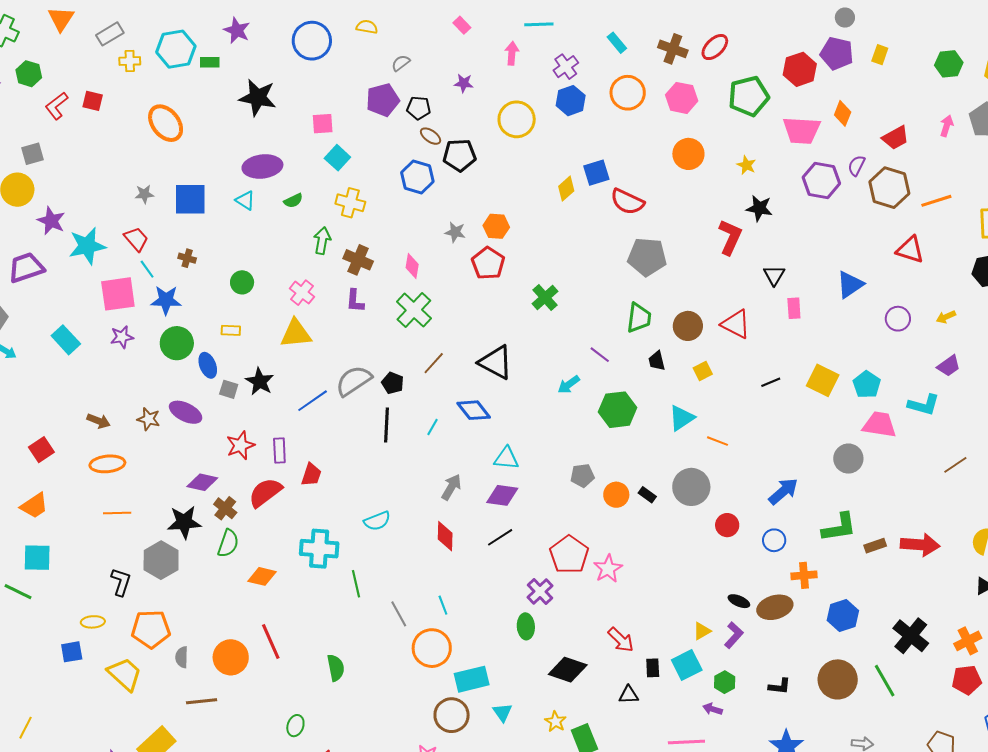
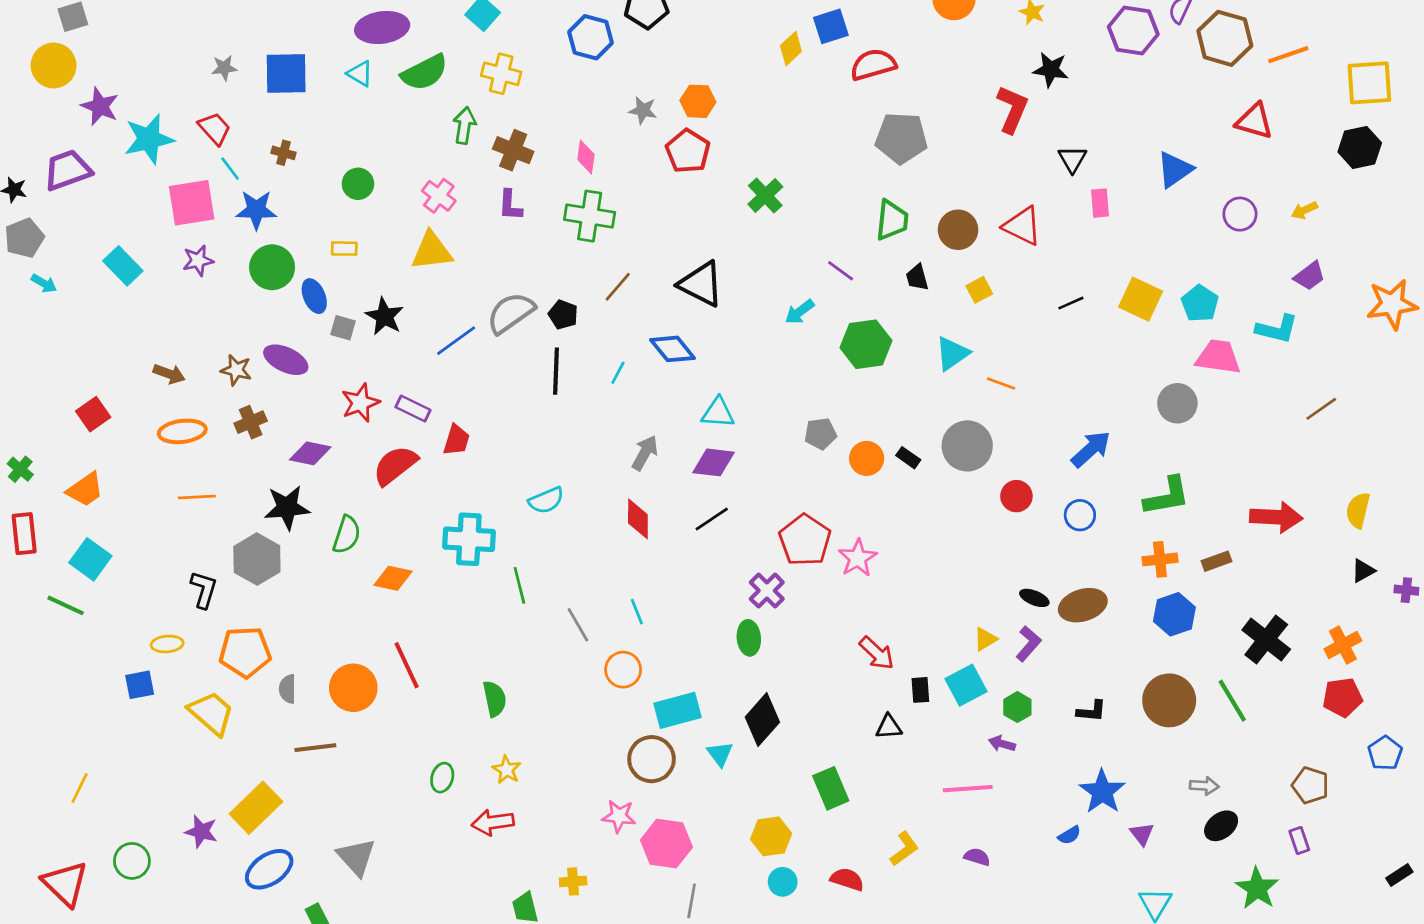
green semicircle: (293, 201) -> (425, 72), size x1.8
red semicircle: (627, 202) -> (873, 65), turned 140
green cross: (414, 310) -> (590, 216), turned -33
purple rectangle: (279, 451) -> (413, 409), turned -60
brown cross: (225, 508) -> (251, 422), moved, turned 30
brown rectangle: (875, 546) -> (1216, 561), moved
cyan square: (37, 558) -> (90, 559), turned 36
orange cross: (804, 575) -> (1160, 559), moved
orange circle: (432, 648) -> (623, 670), size x0.7
black diamond: (568, 670) -> (762, 720), moved, turned -66
yellow star: (555, 721) -> (507, 770), moved

